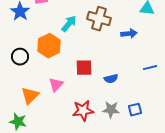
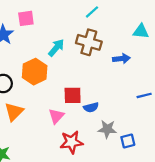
blue semicircle: (111, 79) -> (91, 107), moved
pink triangle: (56, 85) -> (56, 116), moved
orange triangle: (30, 96) -> (14, 112), moved
gray star: (111, 110) -> (107, 129), moved

